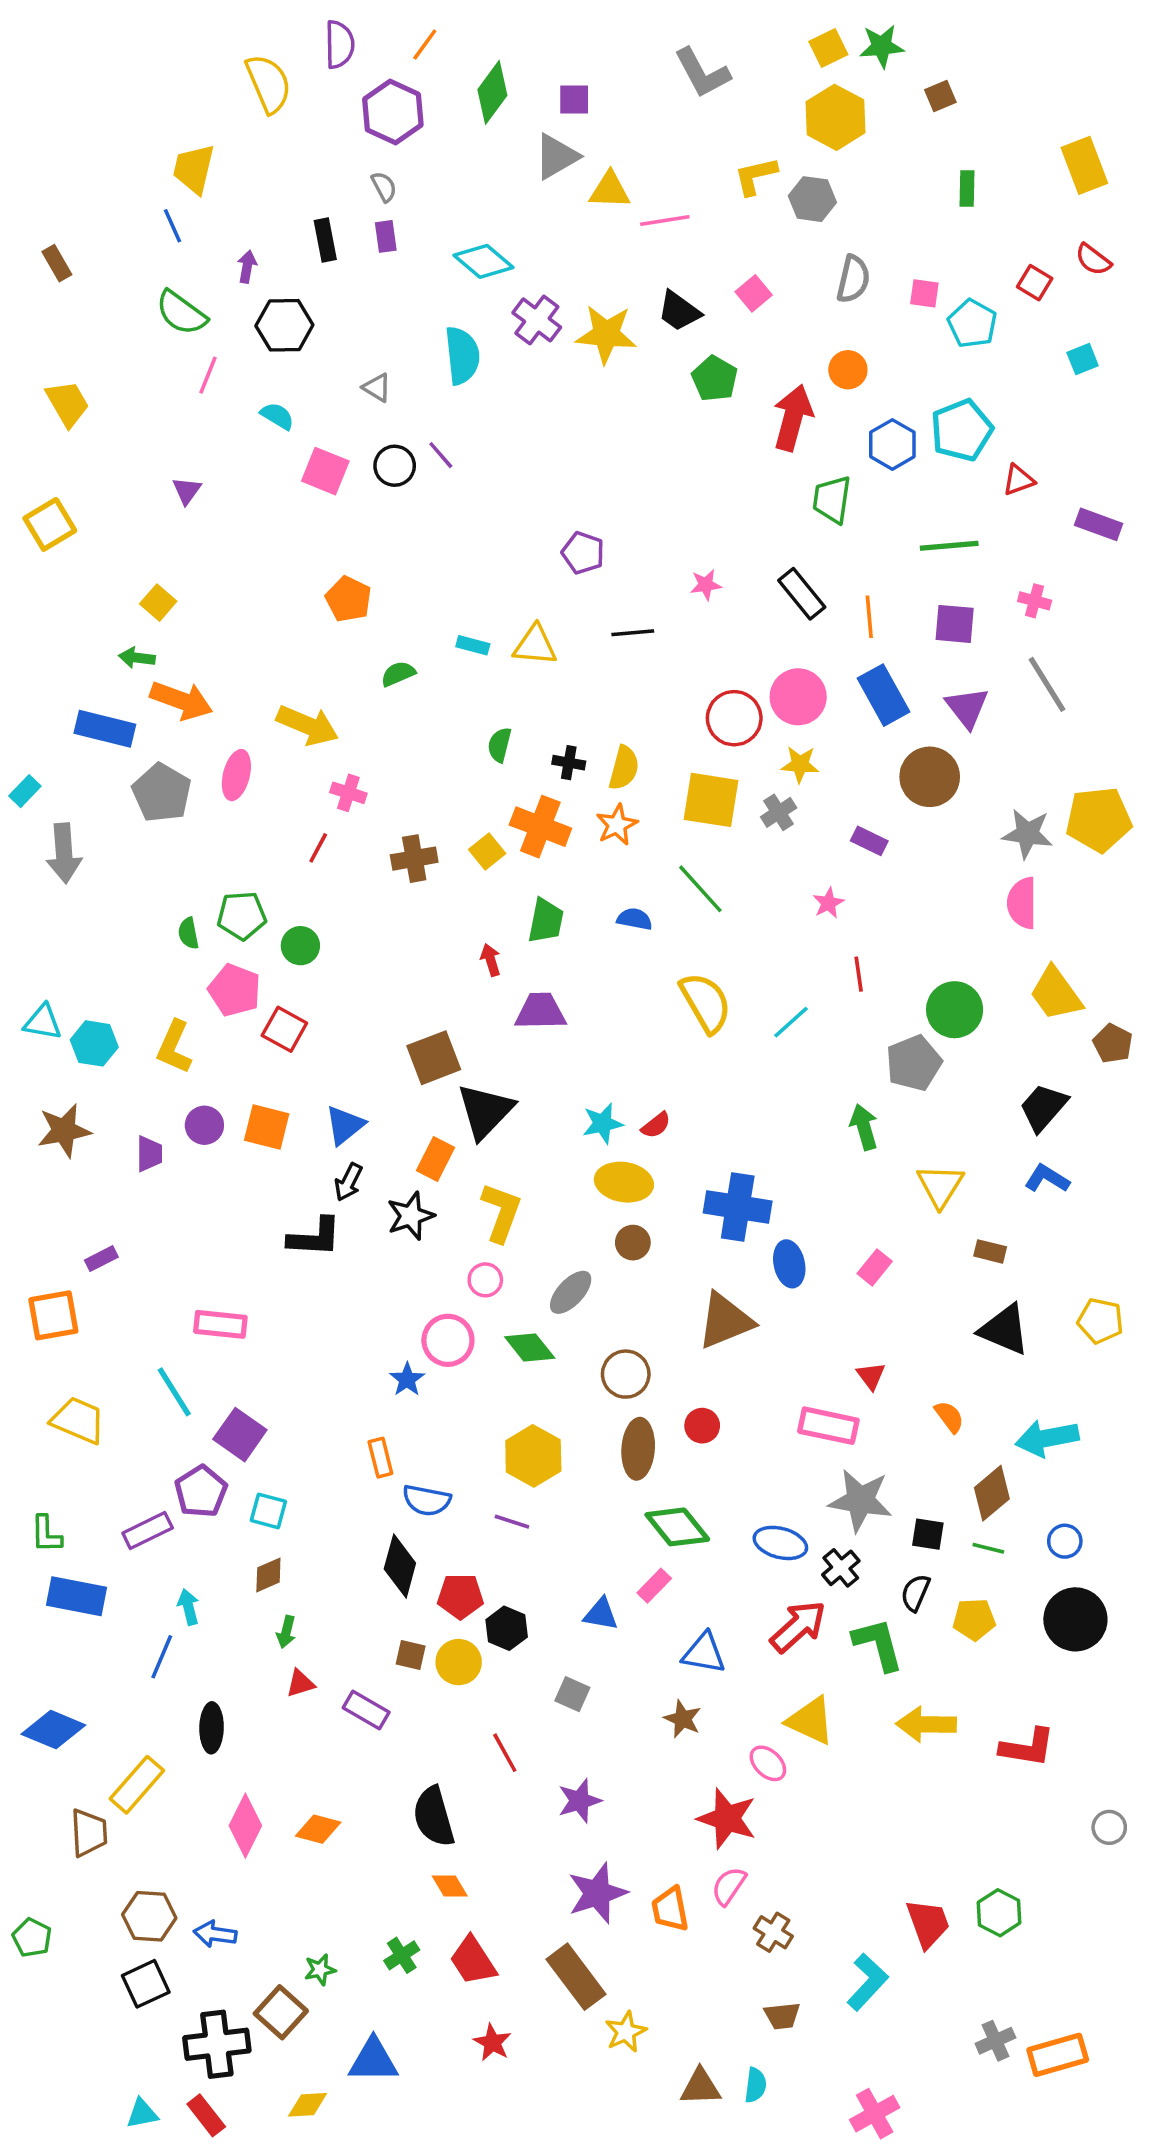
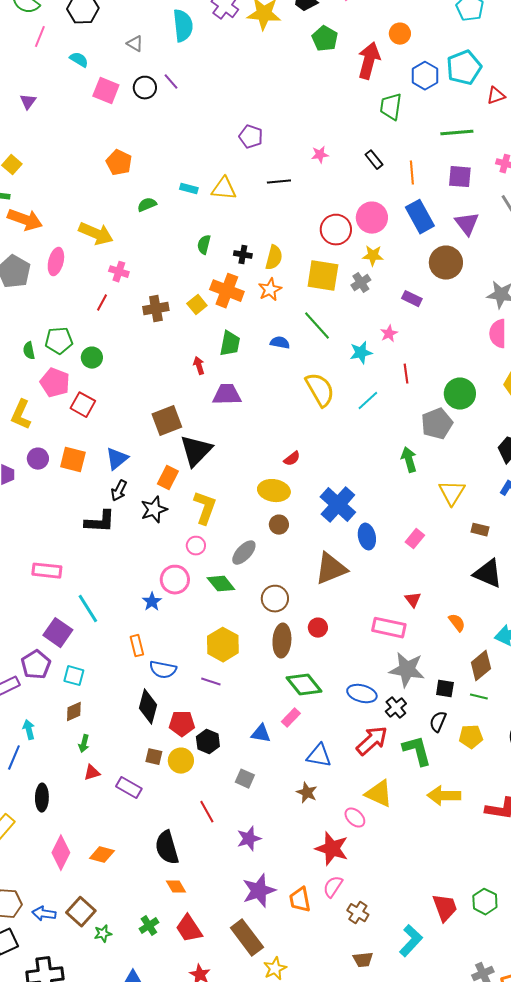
black rectangle: (802, 594) -> (374, 160), size x0.7
cyan star: (603, 1123) -> (361, 353), moved
blue cross: (738, 1207) -> (338, 505), turned 33
cyan line: (174, 1392) -> (88, 609), moved
brown square: (281, 2012) -> (81, 912), moved

